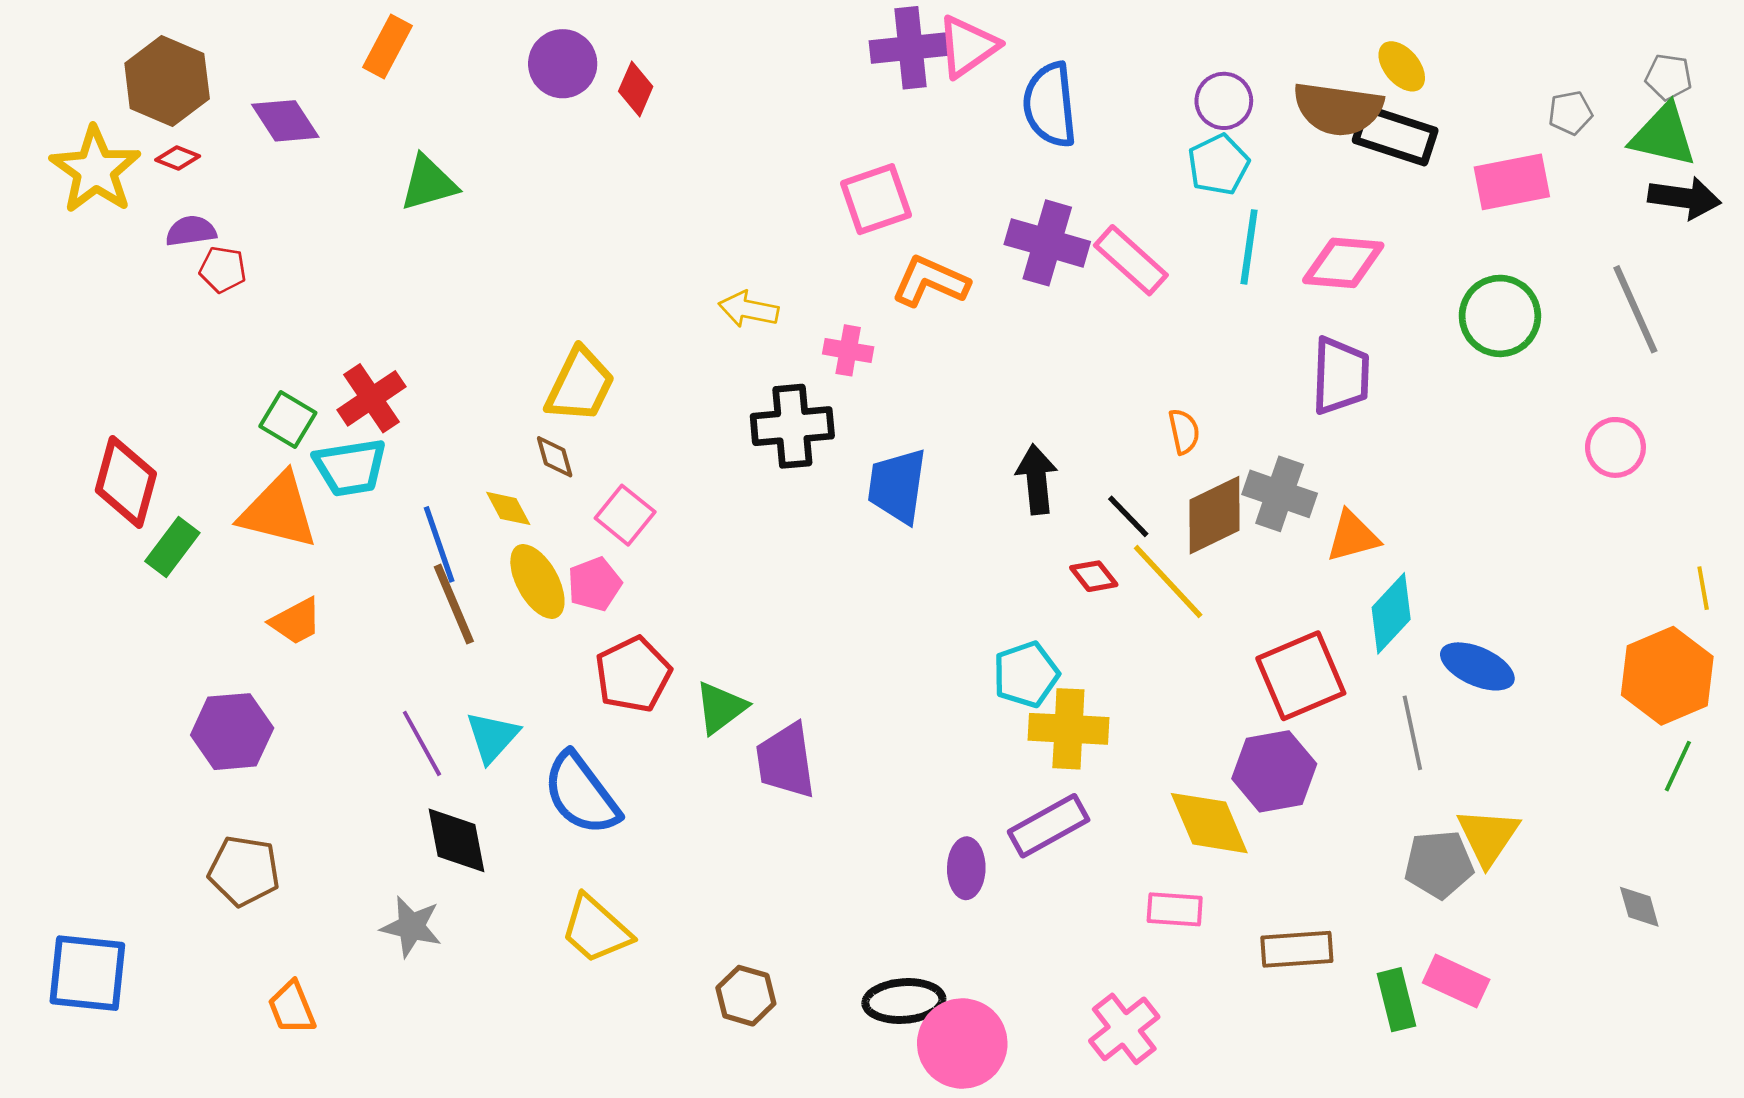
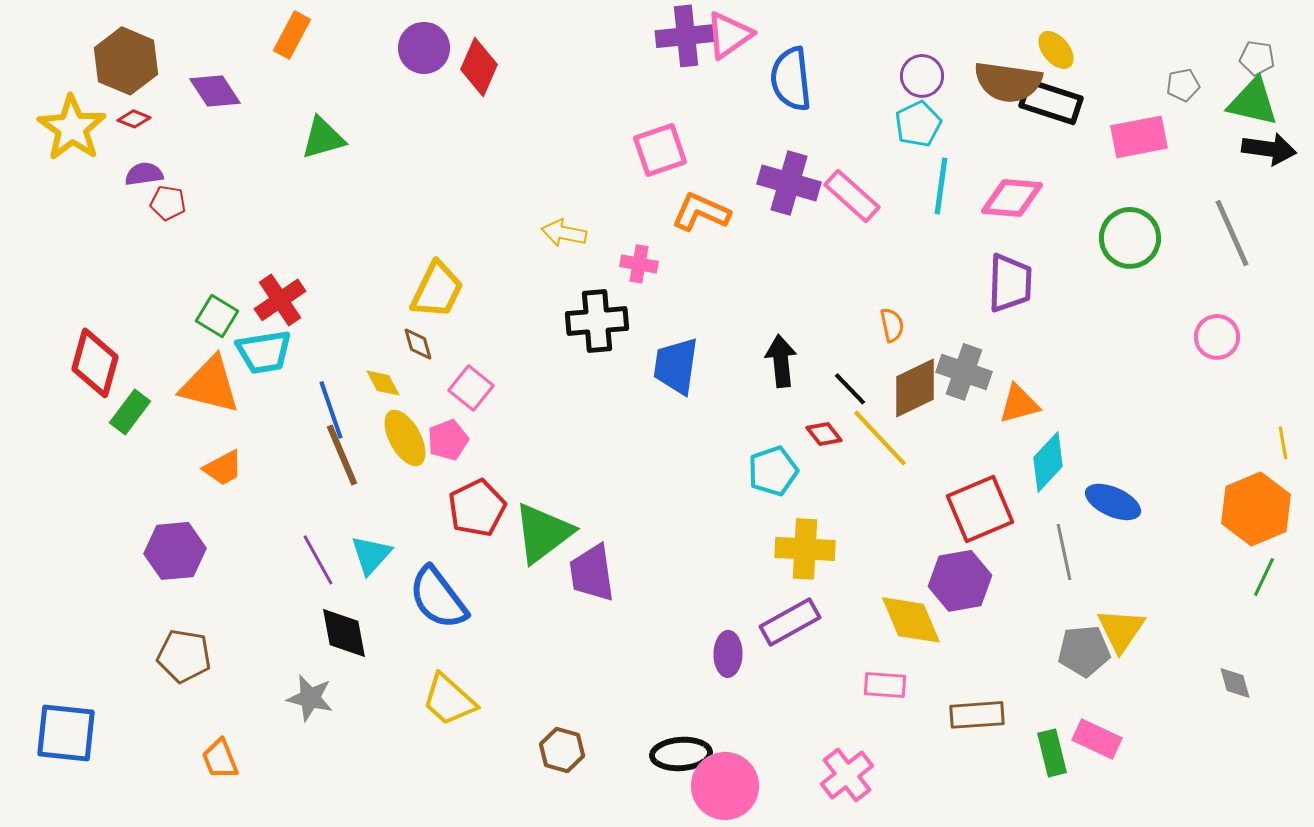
red diamond: (636, 89) -> (479, 67), size x1.4
cyan pentagon: (1026, 674) -> (773, 471), moved
green triangle: (721, 708) -> (543, 533), size x1.5

